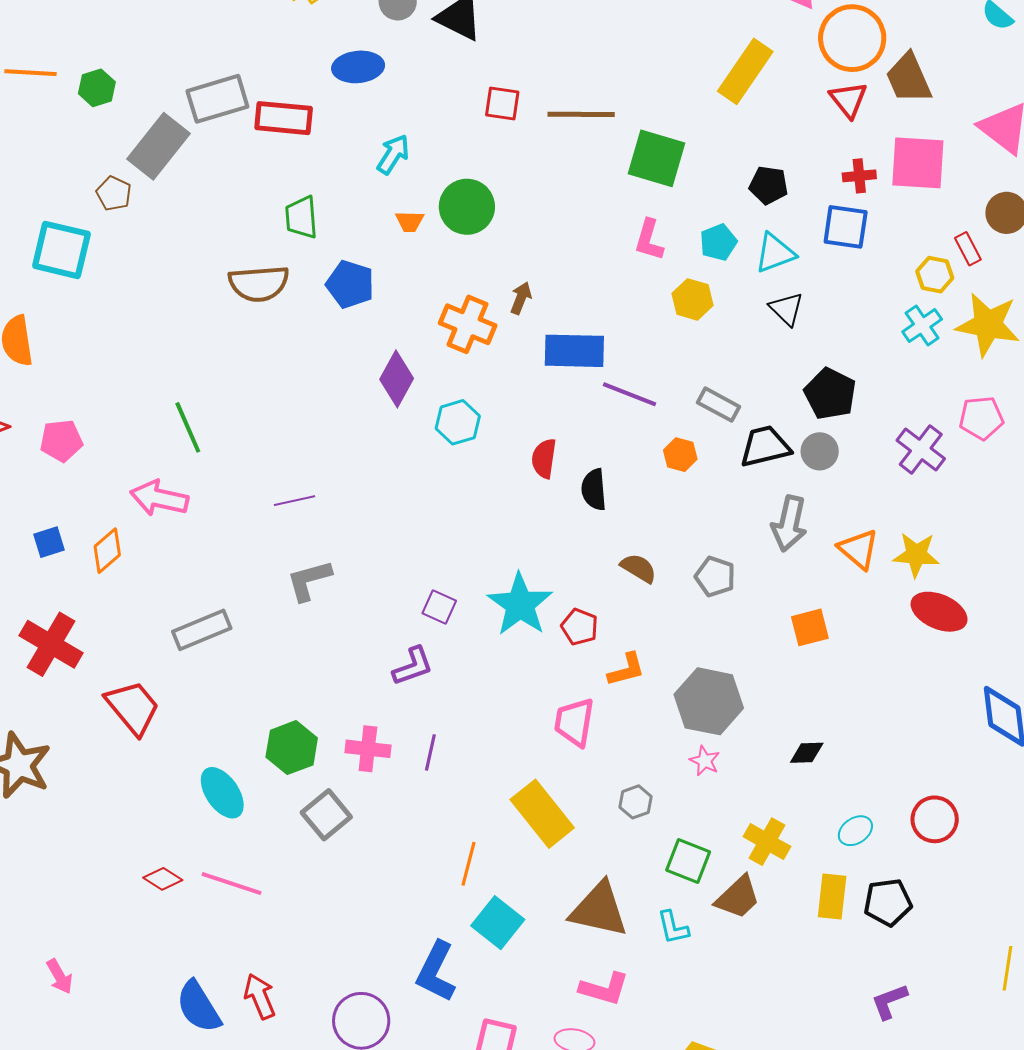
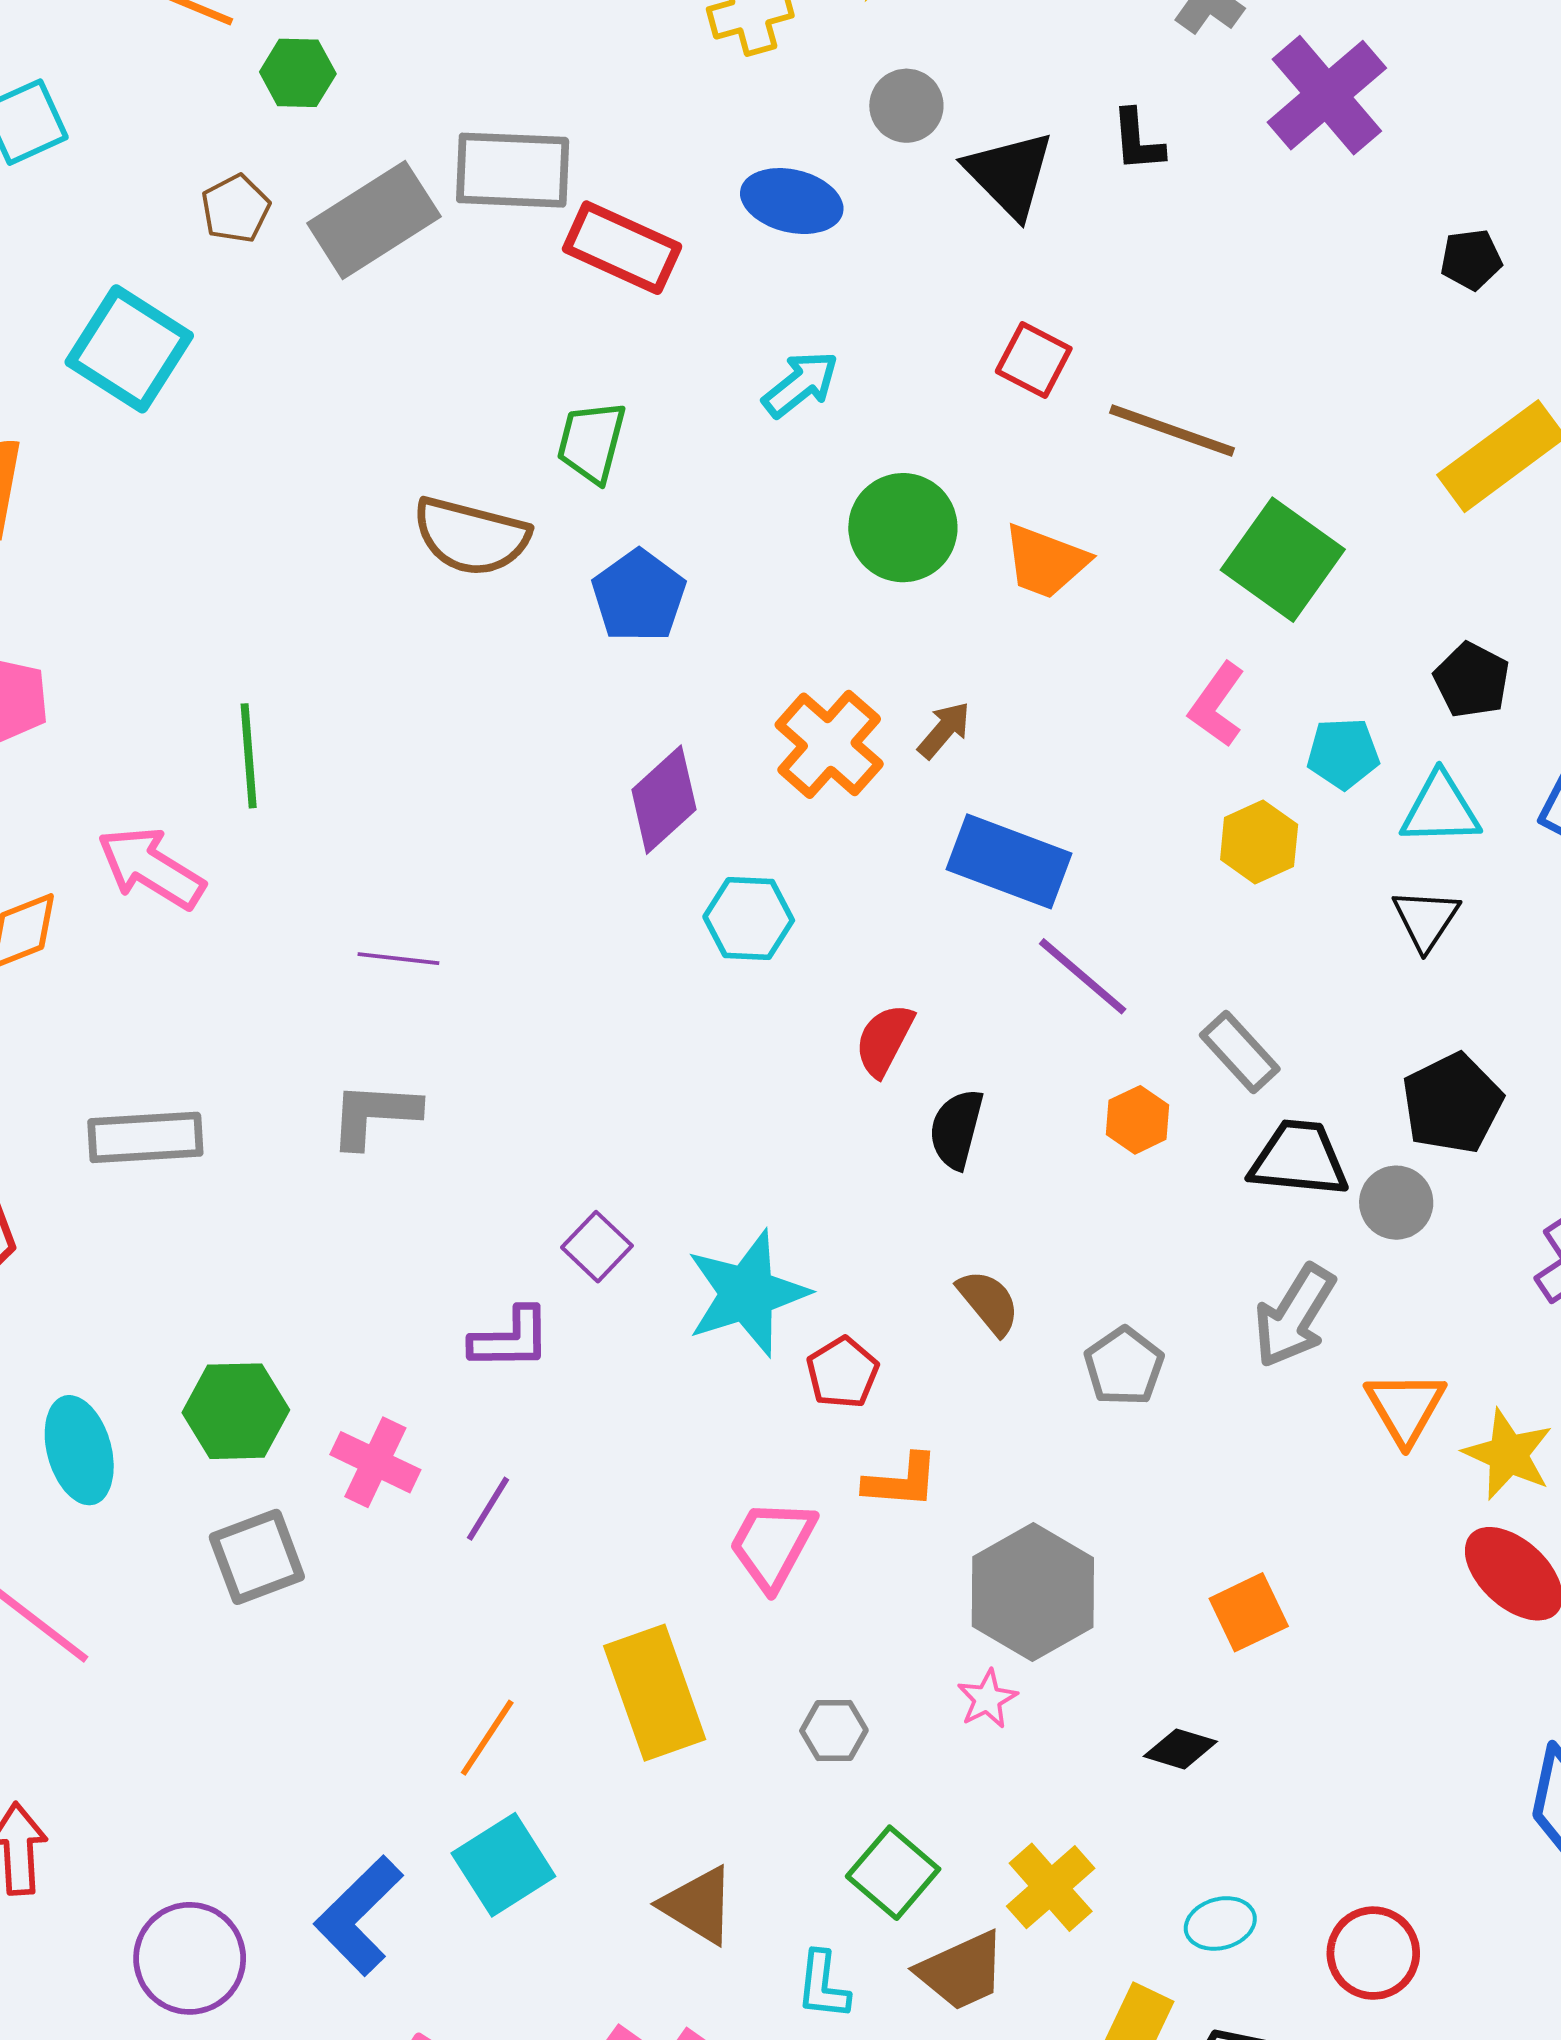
brown pentagon: (114, 193) -> (236, 209), moved
orange trapezoid: (410, 222) -> (1045, 561), moved, size x1.6
orange square: (810, 627) -> (1249, 1612), moved, turned -30
brown triangle: (599, 910) -> (698, 1905), size x0.7

